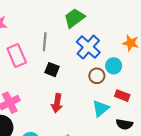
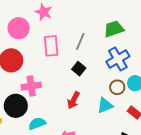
cyan triangle: (101, 108) -> (105, 106), moved

